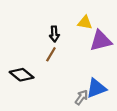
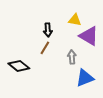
purple triangle: (101, 41) -> (89, 36), turned 45
gray arrow: (82, 97) -> (72, 57), moved, turned -40

